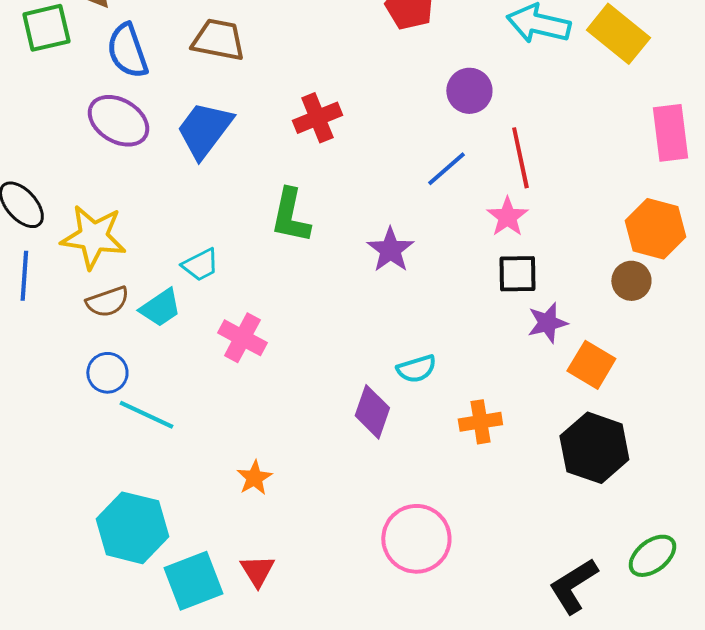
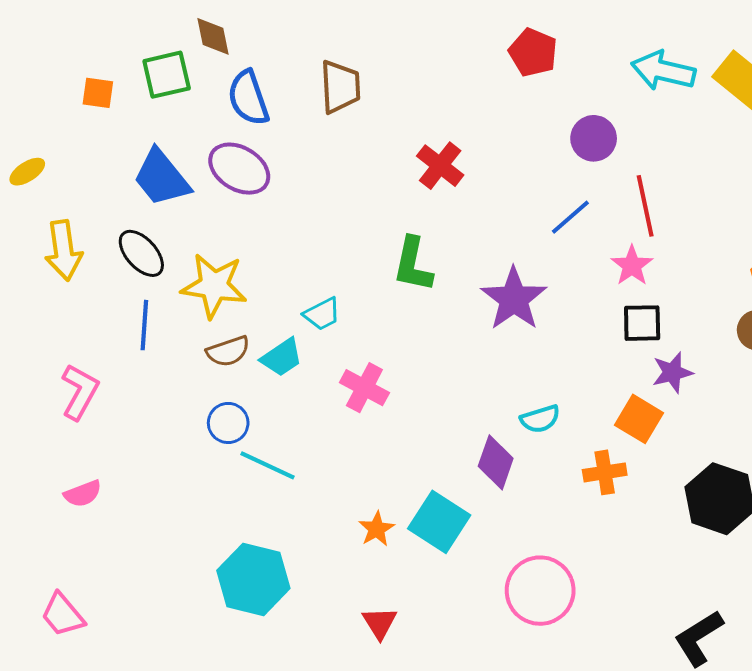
brown trapezoid: (218, 40) -> (340, 87), turned 76
red cross: (317, 118) -> (440, 166), turned -30
blue trapezoid: (204, 130) -> (162, 178), moved, turned -76
purple star: (390, 250) -> (514, 299), size x1.4
orange square: (591, 365) -> (639, 419), moved
cyan square: (193, 581) -> (439, 522), moved, turned -36

